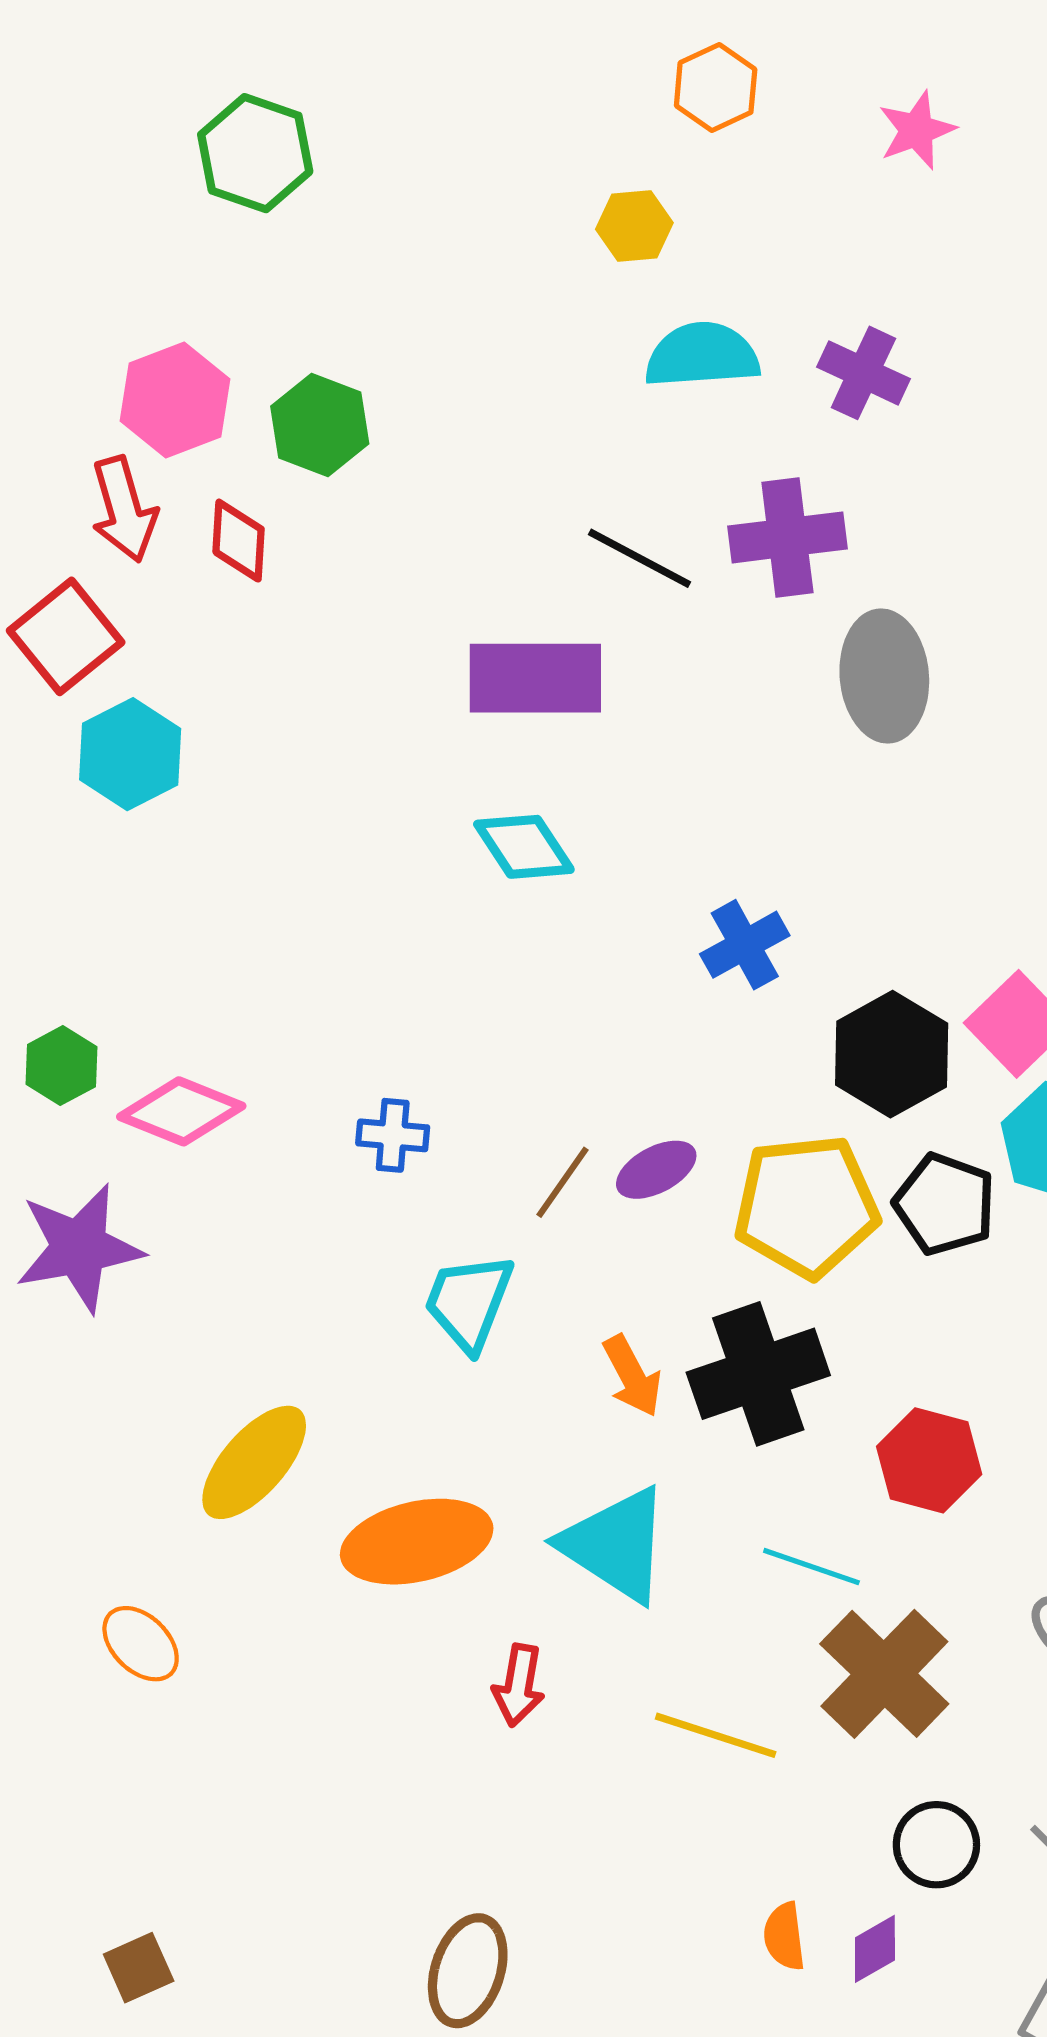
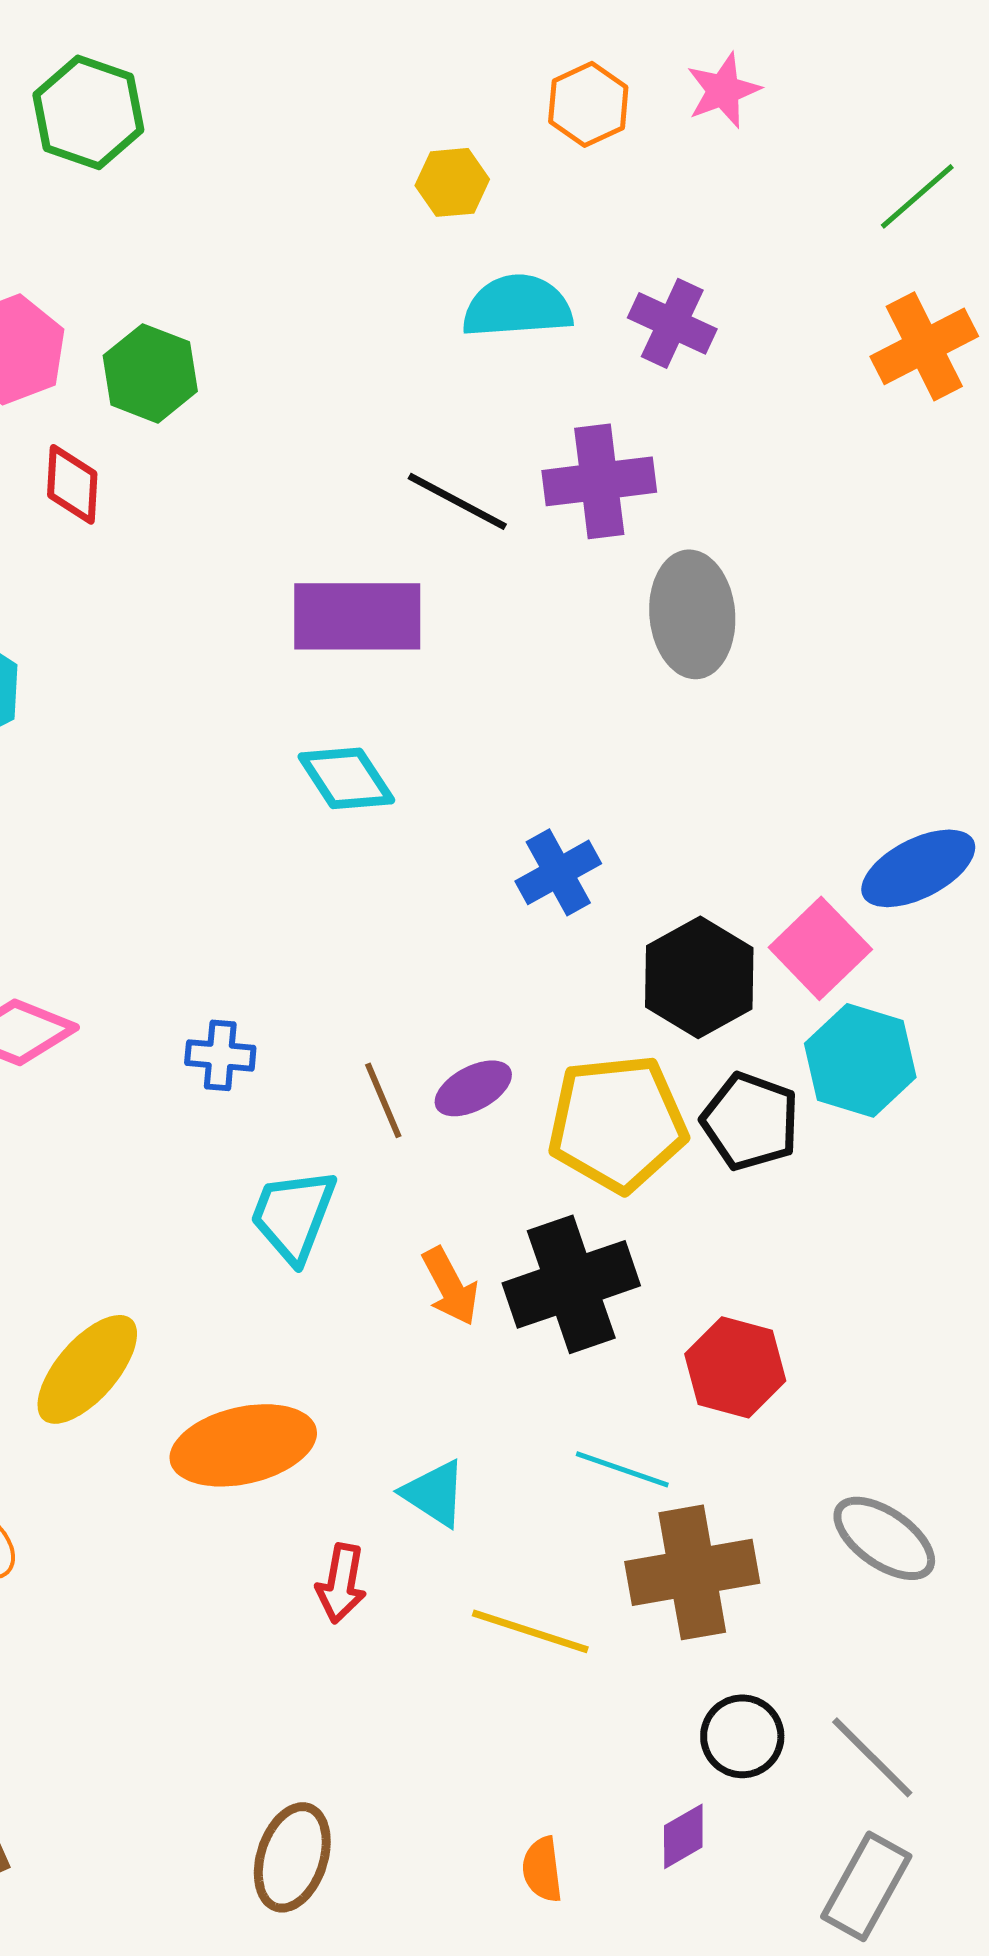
orange hexagon: (716, 87) -> (588, 104), moved
brown line: (562, 1182) -> (383, 1100), turned -58
cyan triangle: (616, 1545) -> (434, 1493), moved, size x0.6
brown cross: (884, 1674) -> (692, 1572), turned 36
orange semicircle: (784, 1936) -> (542, 1869), moved

